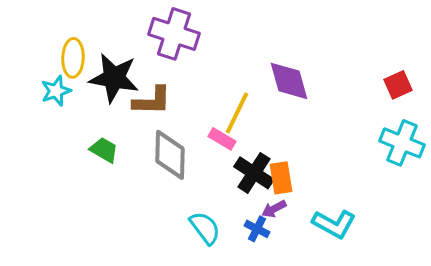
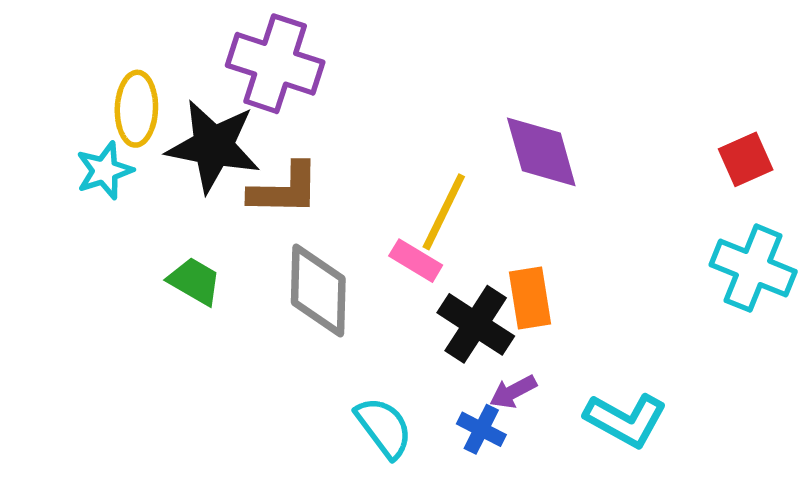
purple cross: (174, 34) -> (275, 64), moved
orange rectangle: (281, 178) -> (530, 298), moved

